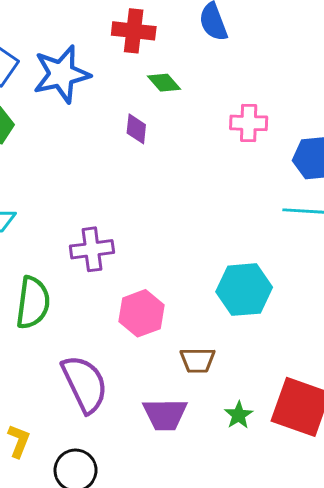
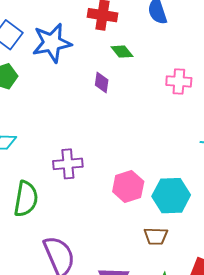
pink hexagon: (141, 313) -> (128, 187), moved
brown trapezoid: (198, 360) -> (156, 236), moved

